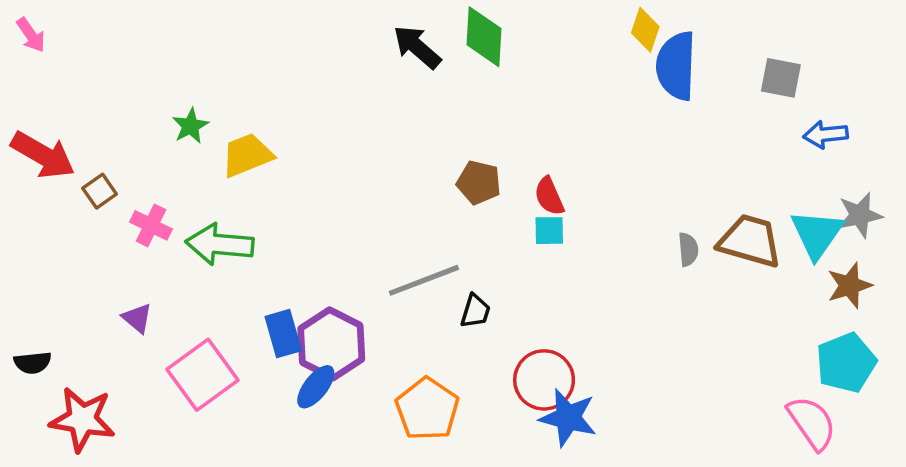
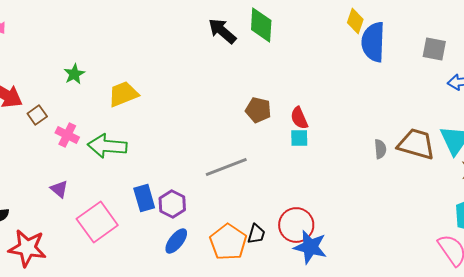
green star: (190, 126) -> (74, 74), moved
black trapezoid: (475, 311) -> (256, 234), moved
purple hexagon: (331, 344) -> (172, 204), size x0.7
blue ellipse: (316, 387) -> (176, 241), moved

